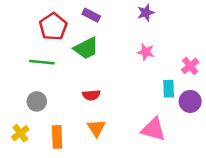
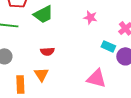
cyan rectangle: (169, 89) -> (108, 46), turned -64
orange triangle: (96, 128) -> (41, 74), moved

